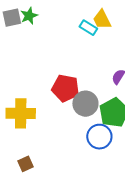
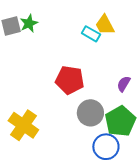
red pentagon: (65, 88) -> (70, 80), moved
yellow cross: (21, 113) -> (23, 125), turned 36

